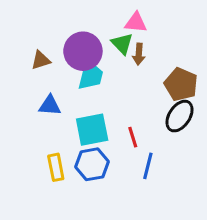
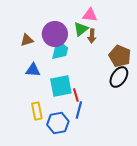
green triangle: (122, 44) -> (81, 29), turned 35
red line: (133, 137) -> (76, 95), moved
blue hexagon: (92, 164) -> (58, 123), moved
blue line: (148, 166) -> (79, 110), moved

